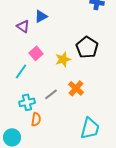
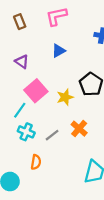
blue triangle: (41, 16) -> (59, 51), moved
pink square: (36, 53) -> (36, 91), size x1.5
cyan cross: (27, 102) -> (26, 132), moved, turned 35

